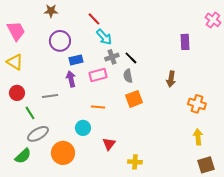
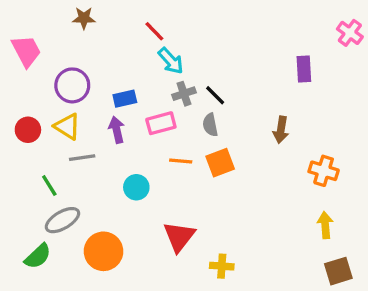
purple circle: (60, 41) -> (72, 85), moved
yellow triangle: (15, 62) -> (67, 126), moved
red circle: (17, 93) -> (28, 130), moved
orange line: (98, 107) -> (181, 161), moved
cyan circle: (83, 128) -> (136, 187), moved
red triangle: (109, 144) -> (179, 237), size x1.5

